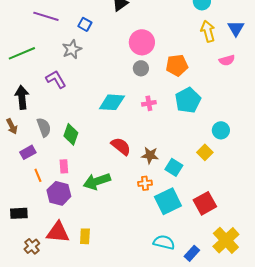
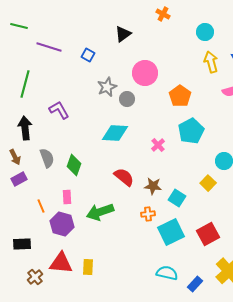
gray star: (72, 49) -> (107, 87), moved
green line: (22, 53) -> (25, 84), turned -52
orange pentagon: (177, 65) -> (180, 96), turned -30
gray circle: (141, 68) -> (127, 99), moved
pink cross: (149, 103) -> (158, 145), moved, turned -32
purple rectangle: (28, 152) -> (19, 179), moved

